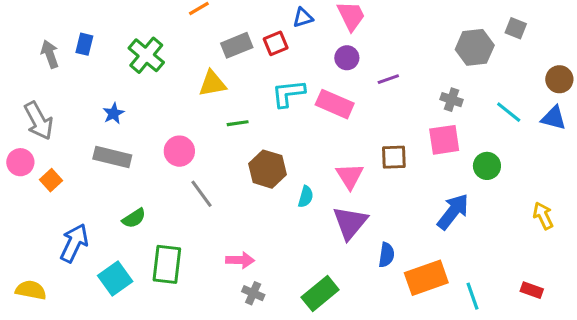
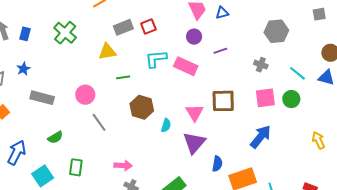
blue triangle: (303, 18) -> (222, 13), moved
gray square: (516, 28) -> (319, 14), moved, turned -32
blue rectangle: (84, 44) -> (25, 34), moved
blue star: (114, 113) -> (23, 69), moved
pink square: (444, 140) -> (265, 98), moved
brown square: (394, 157) -> (223, 101), size x1.4
green circle: (487, 166) -> (291, 99), moved
green rectangle: (167, 264) -> (76, 167), size x0.7

